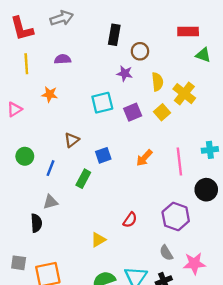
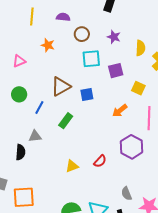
brown circle: (140, 51) -> (82, 34), moved
pink triangle: (14, 109) -> (19, 61), moved
yellow square: (162, 112) -> (138, 88), moved, turned -32
brown triangle: (72, 140) -> (61, 87), size x1.5
blue square: (103, 155) -> (87, 95), moved
purple hexagon: (176, 217) -> (132, 147), moved
yellow triangle: (98, 240) -> (72, 166), moved

